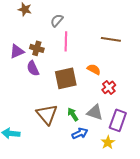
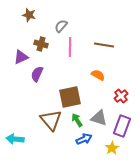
brown line: (111, 39) -> (104, 45), moved
brown cross: (37, 48) -> (41, 44), moved
purple semicircle: (33, 68) -> (37, 74), turned 49
brown square: (66, 78) -> (70, 97), moved
red cross: (109, 87) -> (121, 96), moved

